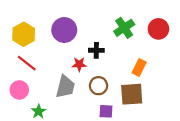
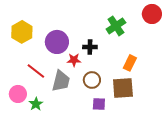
red circle: (158, 29) -> (152, 14), moved
purple circle: (64, 30) -> (57, 42), moved
red line: (27, 63) -> (36, 71), moved
pink circle: (19, 90) -> (18, 94), moved

